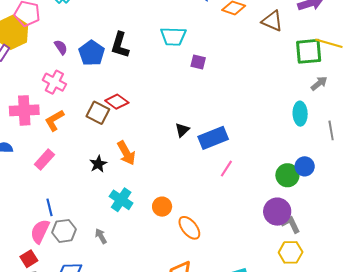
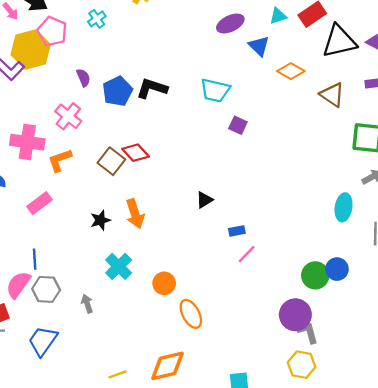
black L-shape: (120, 45) -> (152, 88), turned 80
blue rectangle: (213, 138) -> (237, 231), moved, size x0.5

